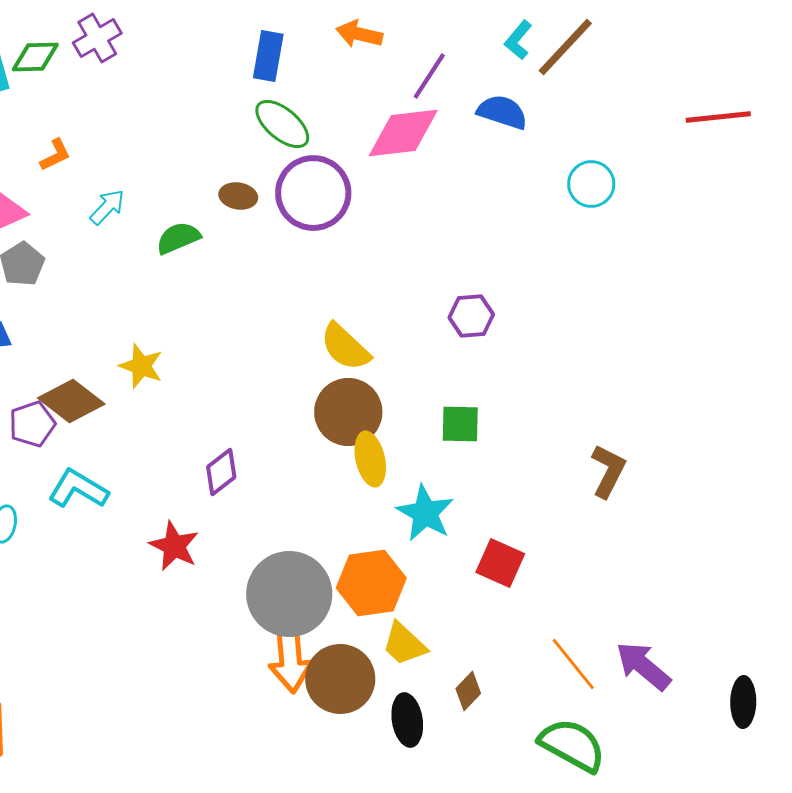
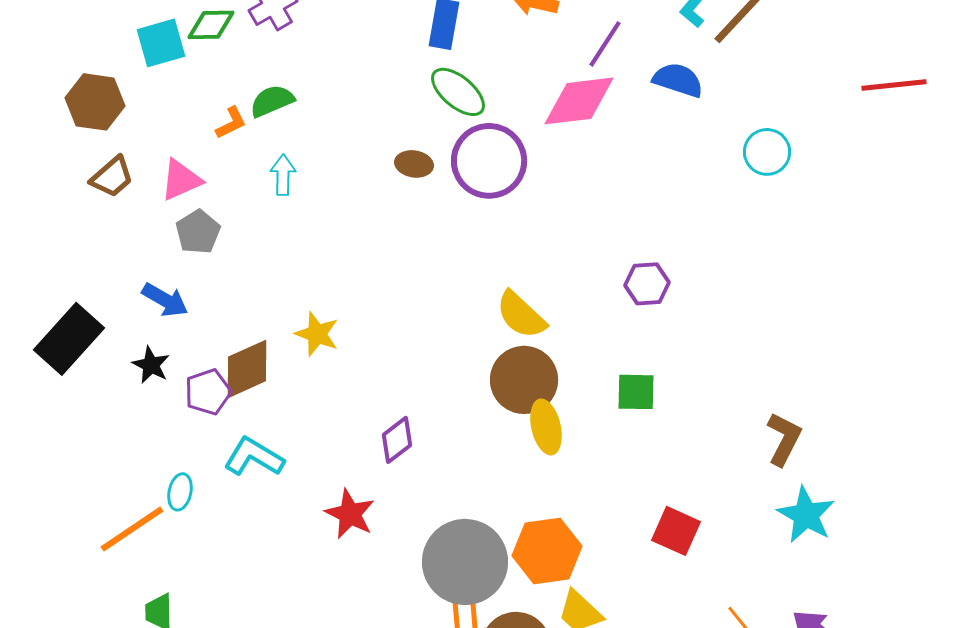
cyan arrow: (107, 207) -> (283, 175), turned -42
green semicircle: (178, 238) -> (272, 101), moved
brown diamond: (71, 401) -> (247, 369), turned -62
cyan star: (425, 513) -> (806, 515), moved

